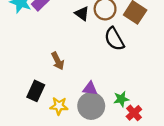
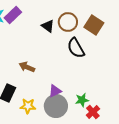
brown arrow: (58, 61) -> (27, 67), turned 140
purple triangle: (90, 89) -> (55, 91), turned -32

